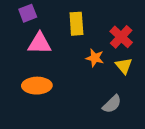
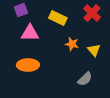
yellow rectangle: (76, 24) -> (58, 18), turned -60
red cross: (121, 37) -> (92, 13), moved

